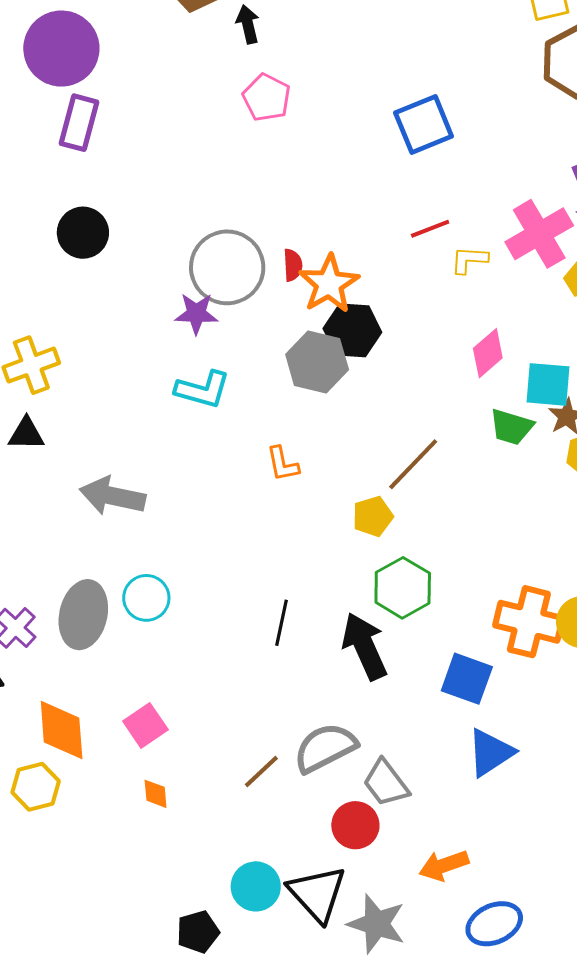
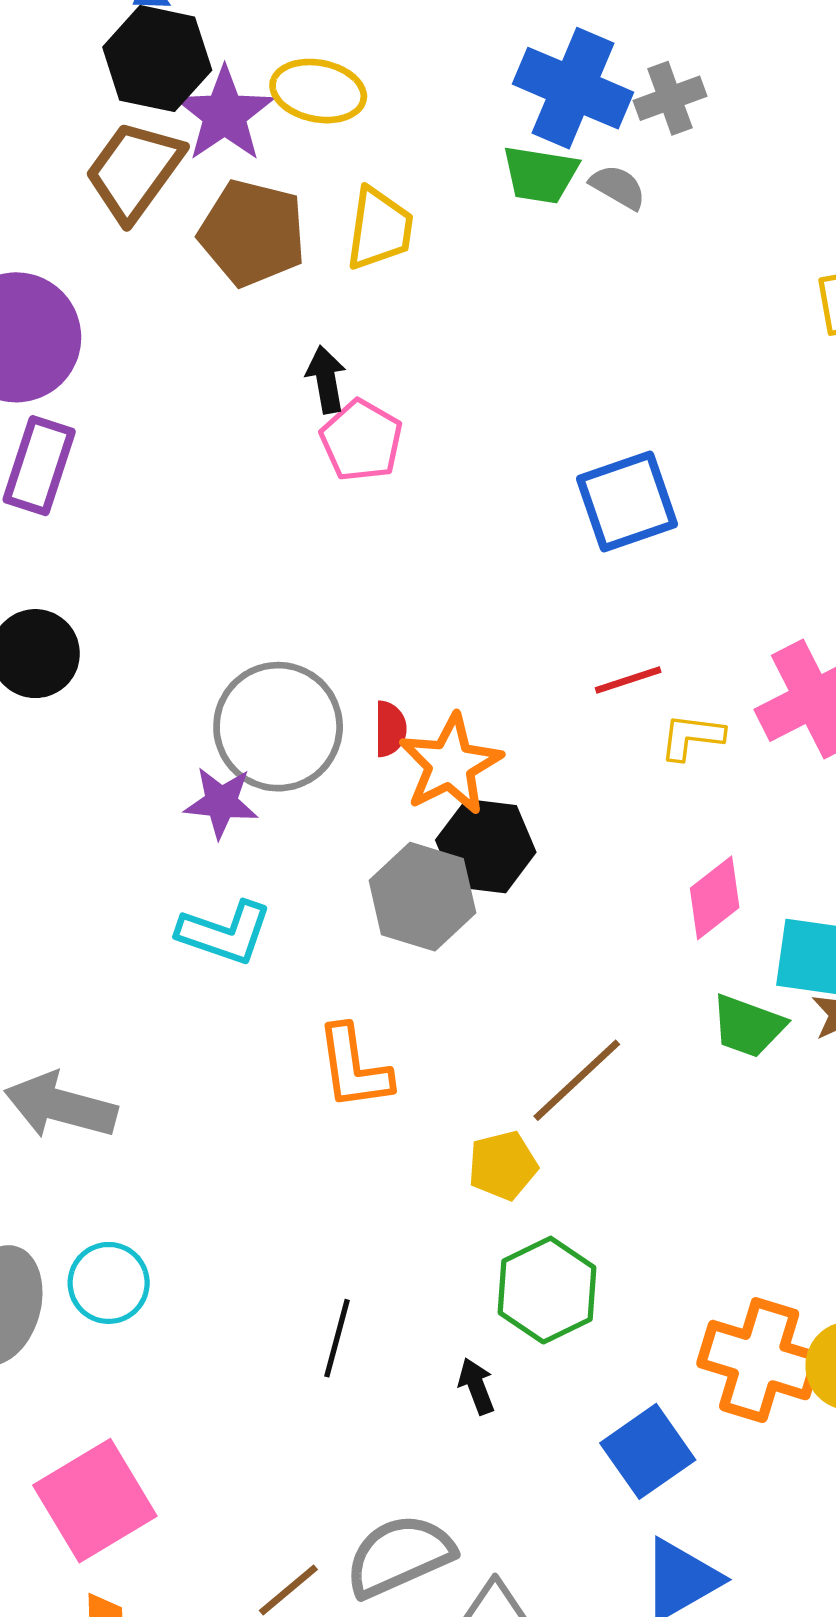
black arrow: (248, 24) -> (326, 380), moved
orange L-shape: (283, 464) -> (354, 1067), size x1.4
black arrow: (365, 646) -> (476, 1386), size x0.5
blue square: (467, 679) -> (648, 1451), turned 32
pink square: (145, 725) -> (95, 1501), size x1.6

